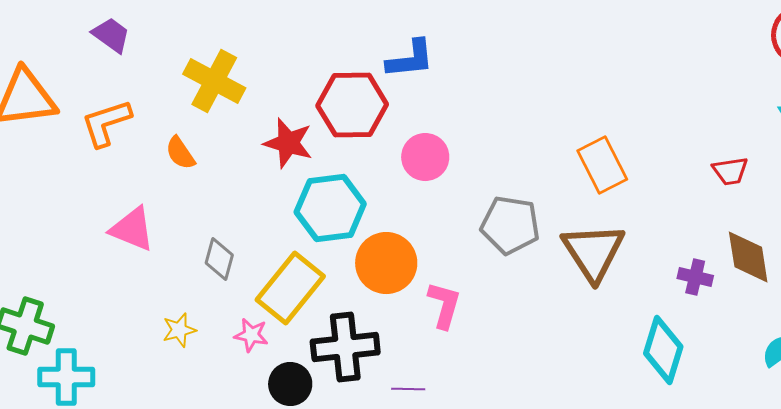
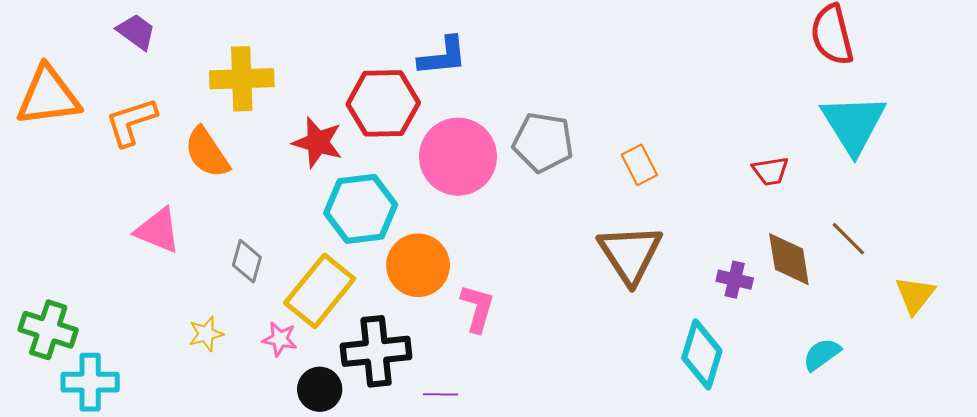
yellow cross: (214, 81) -> (242, 79), turned -30
orange semicircle: (180, 153) -> (207, 153), size x1.5
pink circle: (425, 157) -> (458, 157), size x1.6
orange rectangle: (602, 165) -> (639, 165), size x0.7
gray pentagon: (510, 225) -> (543, 142), moved

